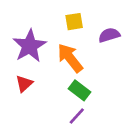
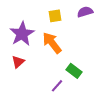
purple semicircle: (109, 35) -> (85, 12), moved
green rectangle: (79, 90) -> (74, 71), moved

